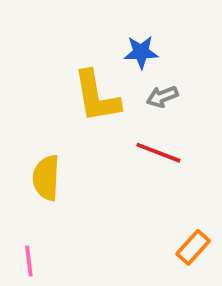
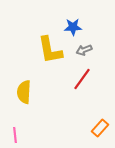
red line: (158, 153) -> (82, 79), turned -75

